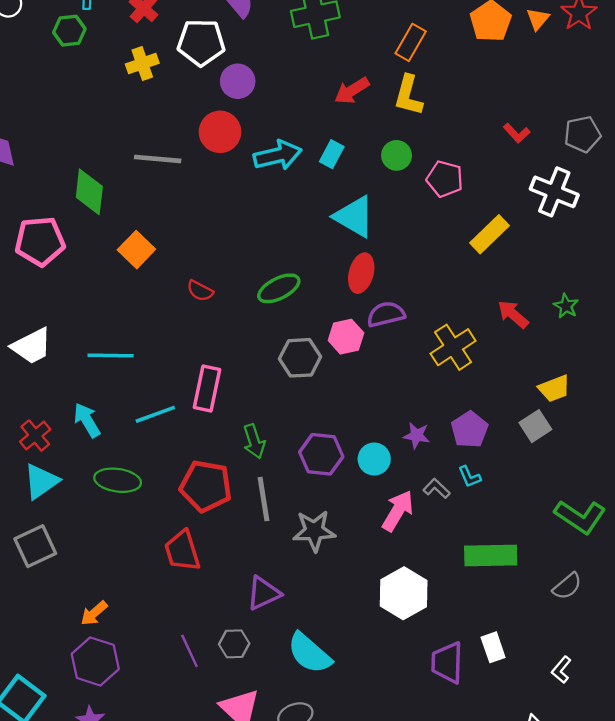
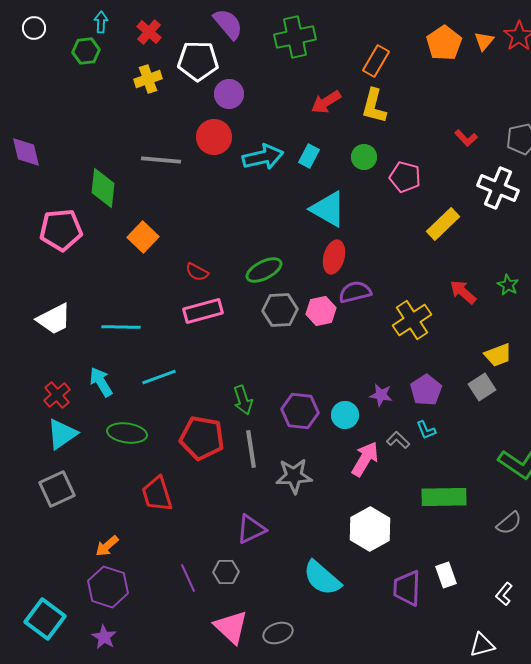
gray hexagon: (300, 358) -> (280, 310), moved
pink rectangle: (207, 388) -> (203, 311), moved, turned 63
red trapezoid: (182, 551) -> (157, 494), moved
cyan semicircle: (309, 653) -> (322, 578), moved

